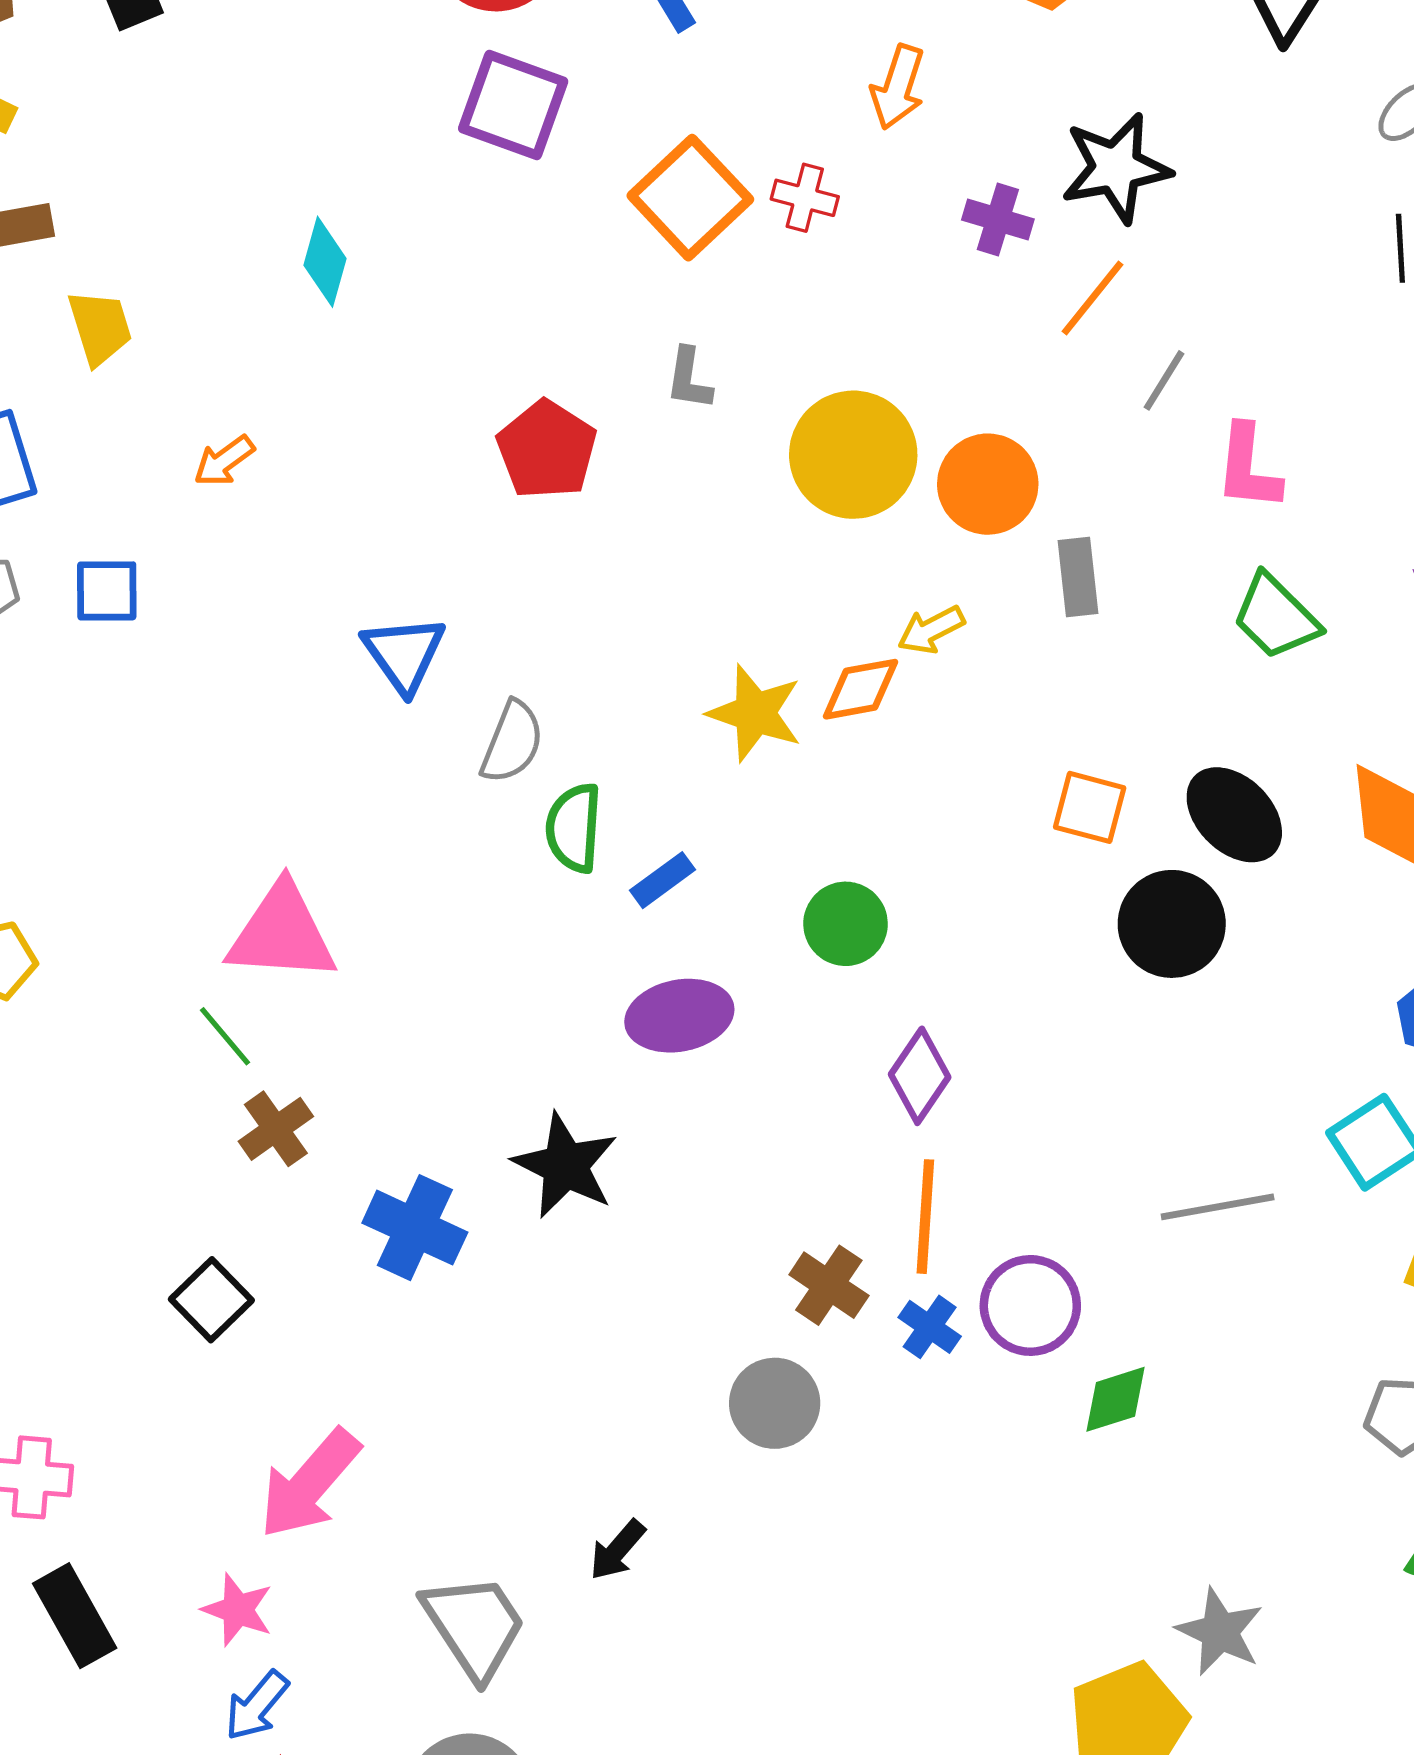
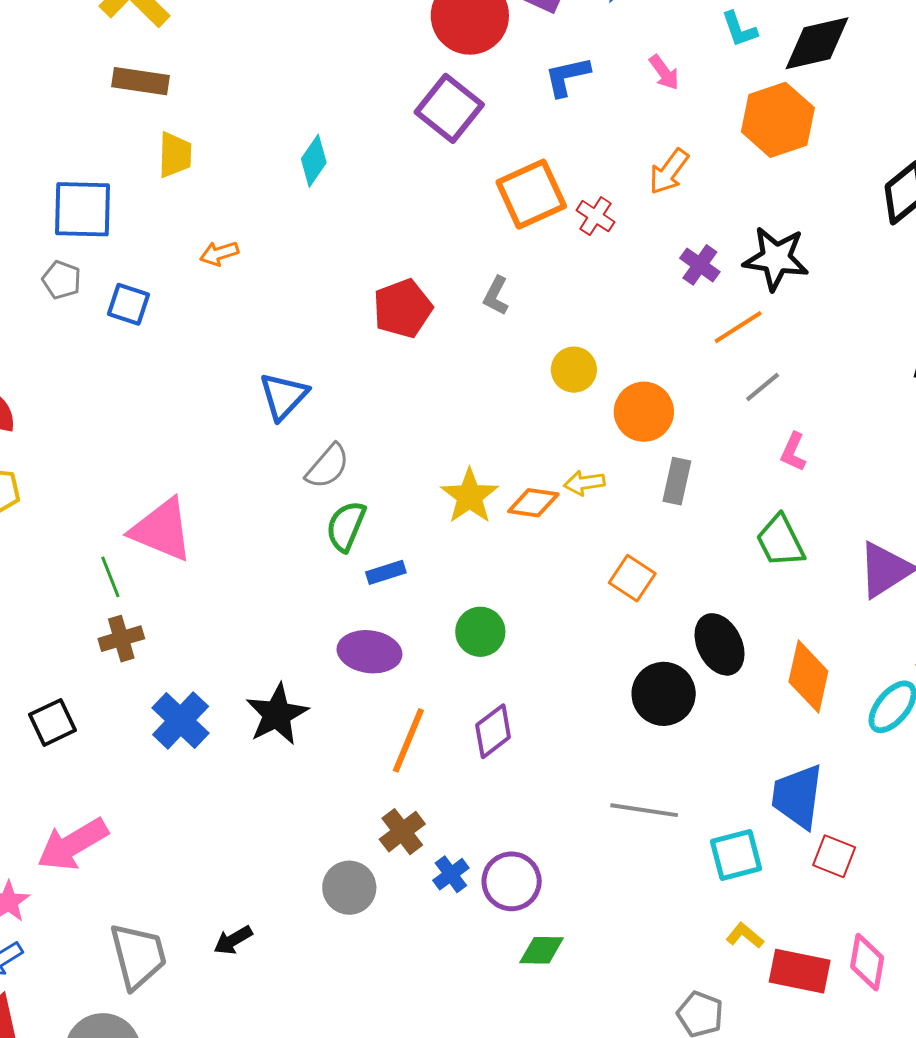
yellow circle: (853, 455) -> (574, 370), size x0.6
pink L-shape: (1248, 468) -> (793, 452), size x0.7
orange square: (1090, 807) -> (632, 578), moved
gray line: (1218, 1207) -> (644, 810), moved
orange line: (925, 1217) -> (408, 740), moved

